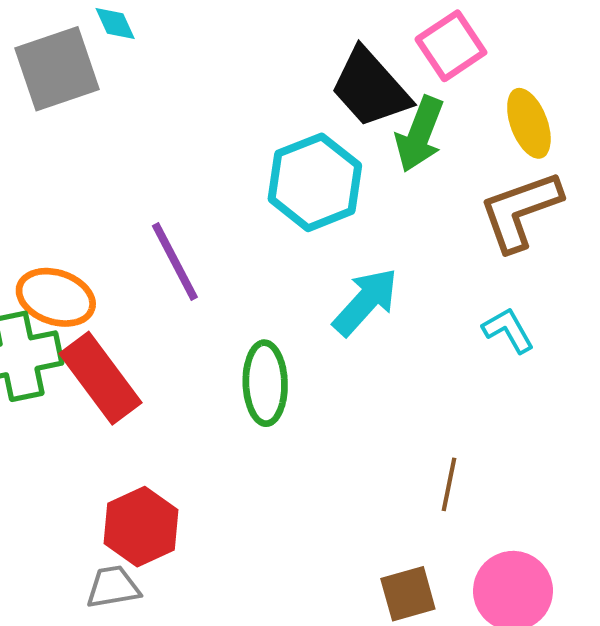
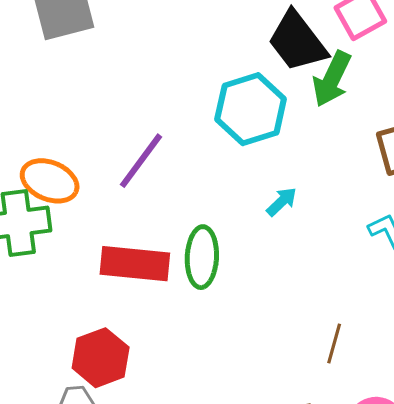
purple line: (175, 262) -> (141, 161), turned 60
cyan arrow: (365, 302) -> (282, 202), size x0.6
red rectangle: (100, 378) -> (135, 264), moved, turned -52

